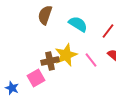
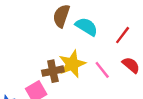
brown semicircle: (45, 15) -> (61, 16), moved

